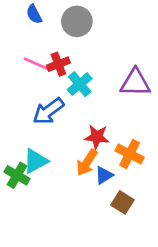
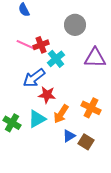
gray circle: (77, 21) -> (75, 25), moved
red star: (97, 137) -> (47, 95), moved
cyan triangle: (36, 161) -> (37, 119), moved
blue triangle: (104, 175) -> (69, 136), moved

